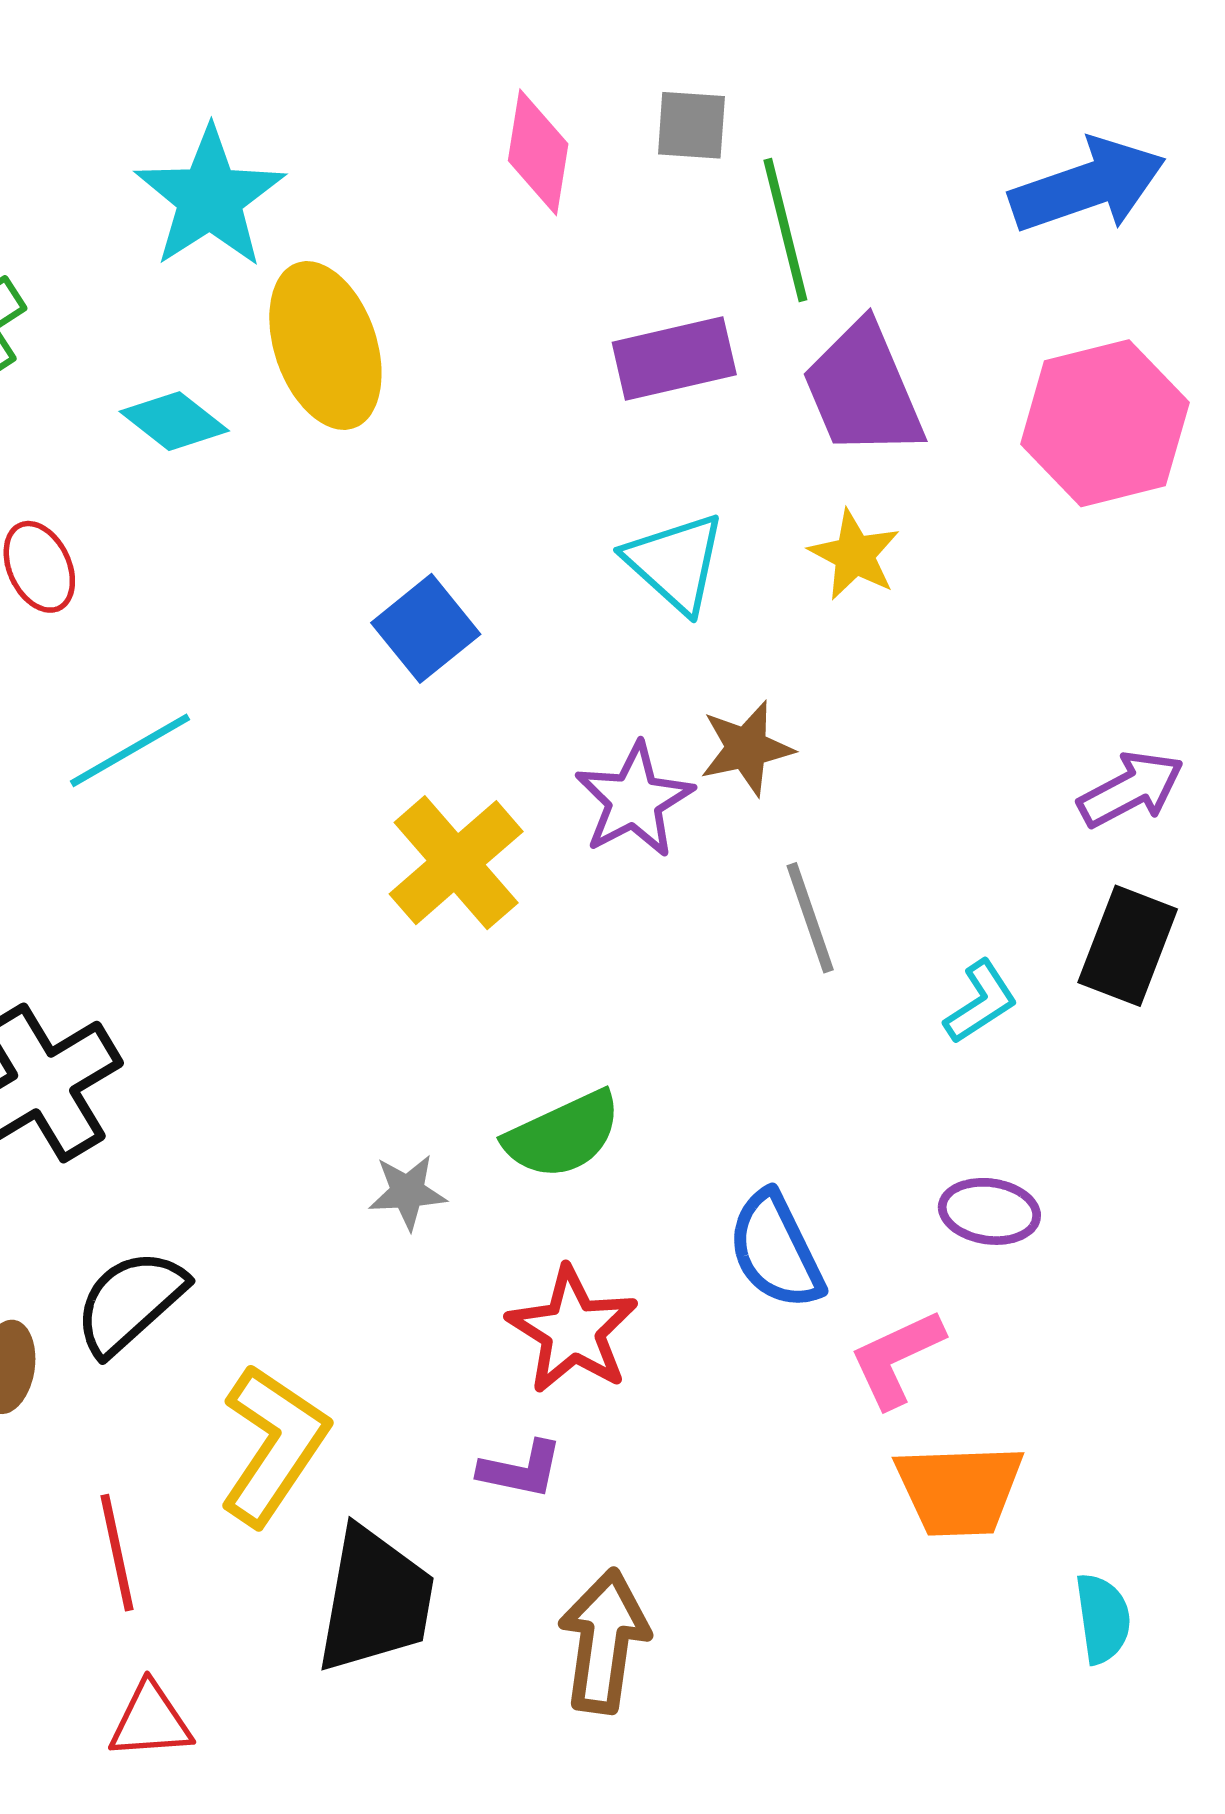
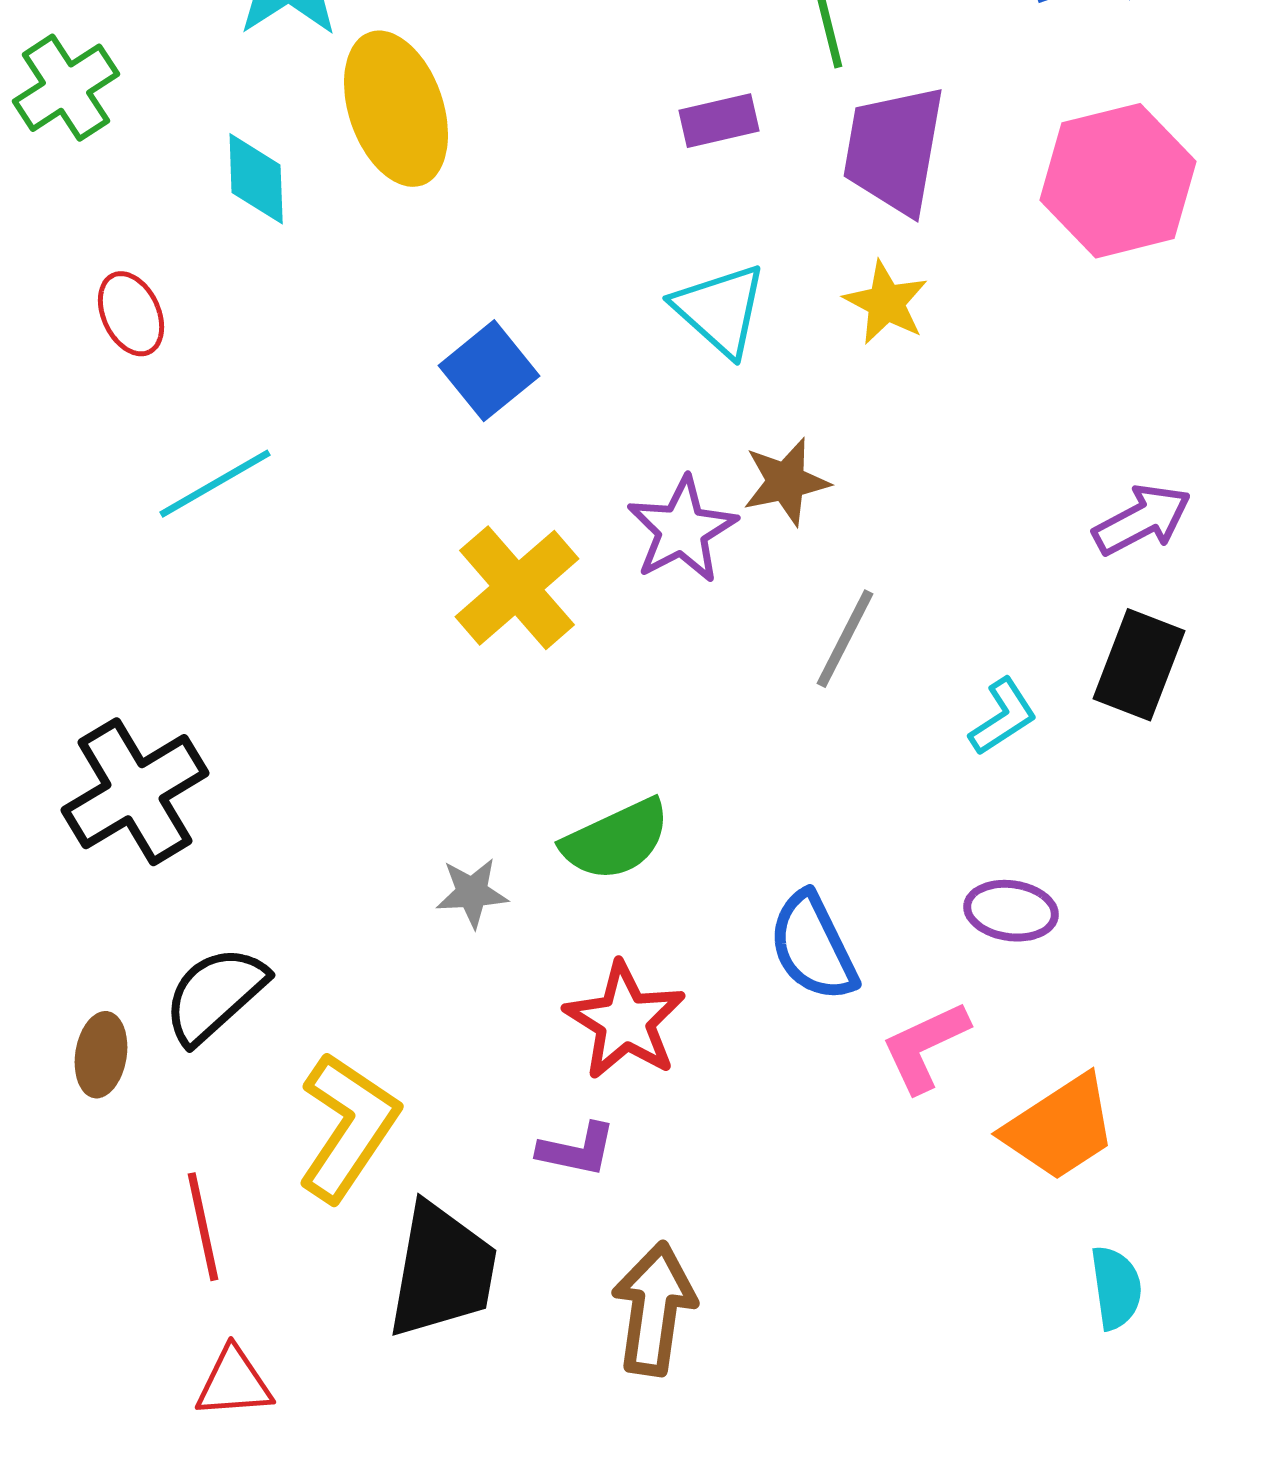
purple rectangle: (674, 358) -> (719, 121), size x0.7
purple trapezoid: (863, 390) -> (894, 150), turned 33
cyan diamond: (174, 421) -> (256, 179), turned 50
gray line: (810, 918) -> (845, 639), turned 46
orange trapezoid: (959, 1490) -> (1060, 1128), moved, turned -31

